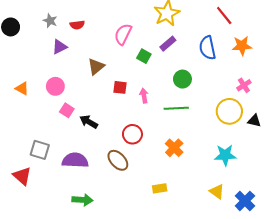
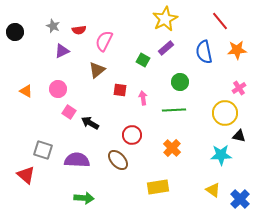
pink semicircle: (123, 34) -> (104, 41), moved
black triangle: (254, 121) -> (239, 136), moved
yellow rectangle: (160, 188) -> (158, 187), size x1.5

